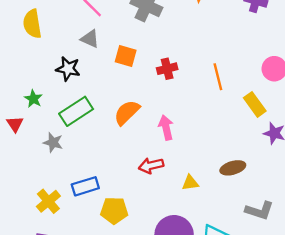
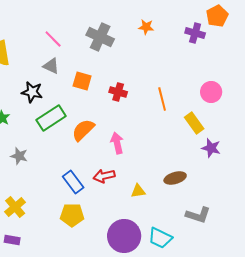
red cross: (167, 69) -> (118, 92), turned 30
green rectangle: (76, 111) -> (51, 118), moved
blue rectangle: (85, 186) -> (73, 182), moved, turned 70

